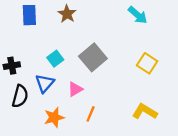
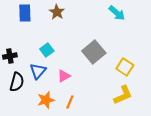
gray square: (93, 57) -> (94, 52), moved
yellow square: (147, 63) -> (125, 67), moved
yellow L-shape: (145, 112) -> (123, 95), turned 125
orange line: (91, 114) -> (70, 102), moved

